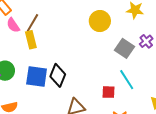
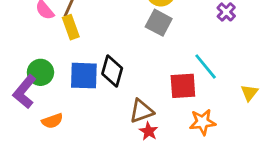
gray square: (124, 48) -> (159, 23), moved
red square: (108, 92) -> (183, 86), size x1.5

